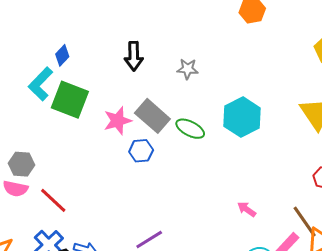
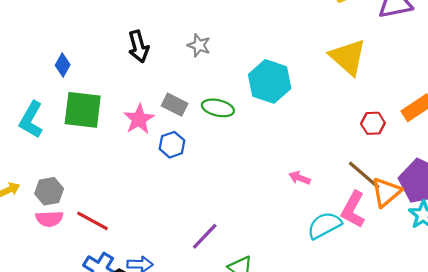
gray star: (188, 69) -> (199, 45), turned 30
cyan L-shape: (41, 84) -> (31, 120), moved
gray rectangle: (152, 116) -> (175, 105), size x0.7

